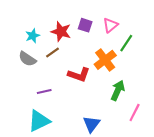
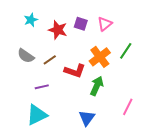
cyan star: (33, 36) -> (31, 20), moved
green line: (126, 43) -> (126, 51), moved
brown line: (53, 53) -> (50, 60), moved
green arrow: (118, 90) -> (97, 86), moved

